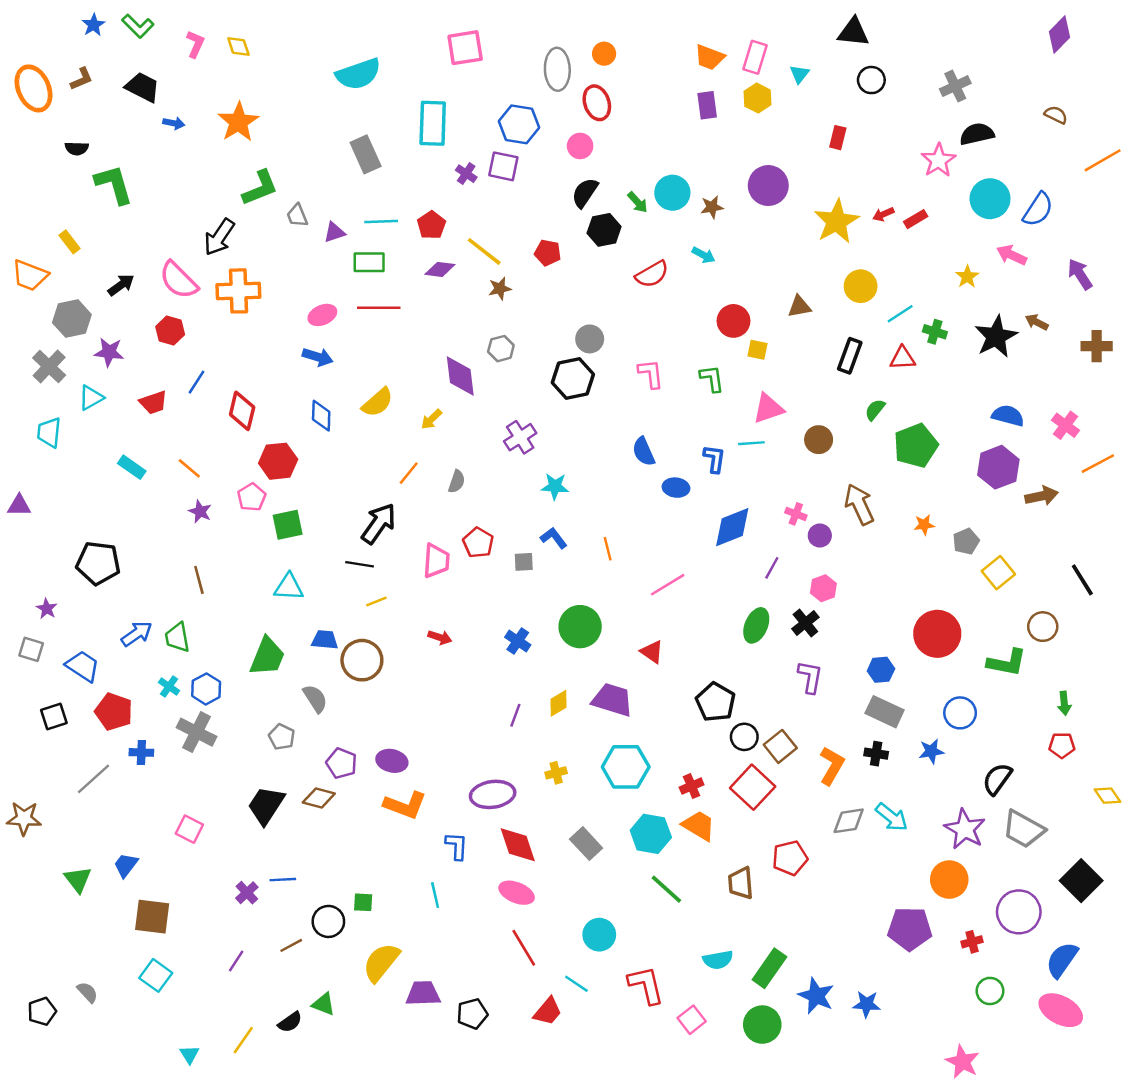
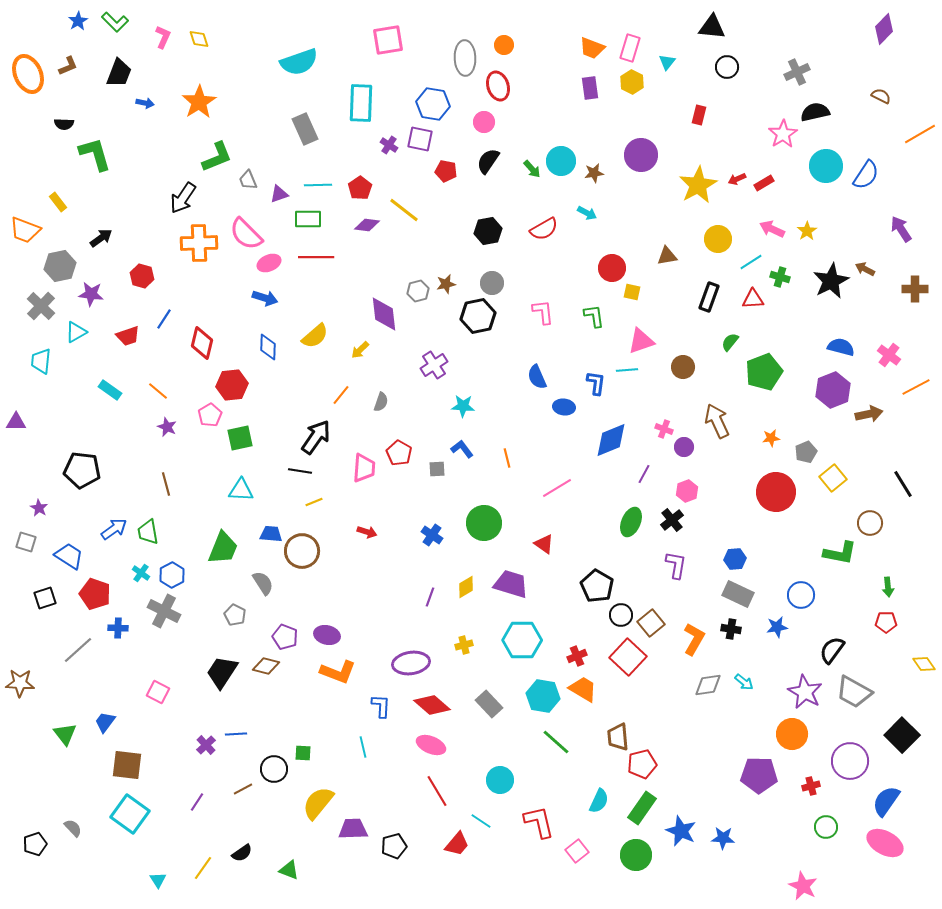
black trapezoid: (143, 87) -> (119, 73), turned 84
black hexagon: (604, 230) -> (488, 231), moved
red pentagon: (548, 253) -> (446, 171), moved
pink arrow: (1012, 255) -> (772, 229), moved
pink semicircle: (179, 280) -> (246, 234), moved
brown star: (500, 289) -> (446, 284), moved
red circle: (937, 634) -> (776, 492), moved
cyan arrow: (892, 817) -> (744, 682), size x0.7
red diamond: (518, 845) -> (432, 705), turned -30
red pentagon: (790, 858) -> (642, 764), moved
cyan semicircle: (718, 960) -> (599, 801), turned -55
cyan square: (156, 975) -> (130, 814), size x1.4
green triangle: (324, 1004) -> (289, 870), moved

